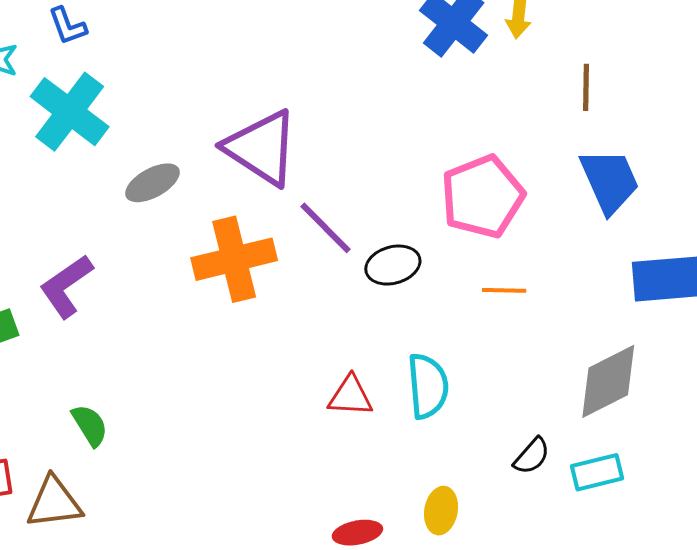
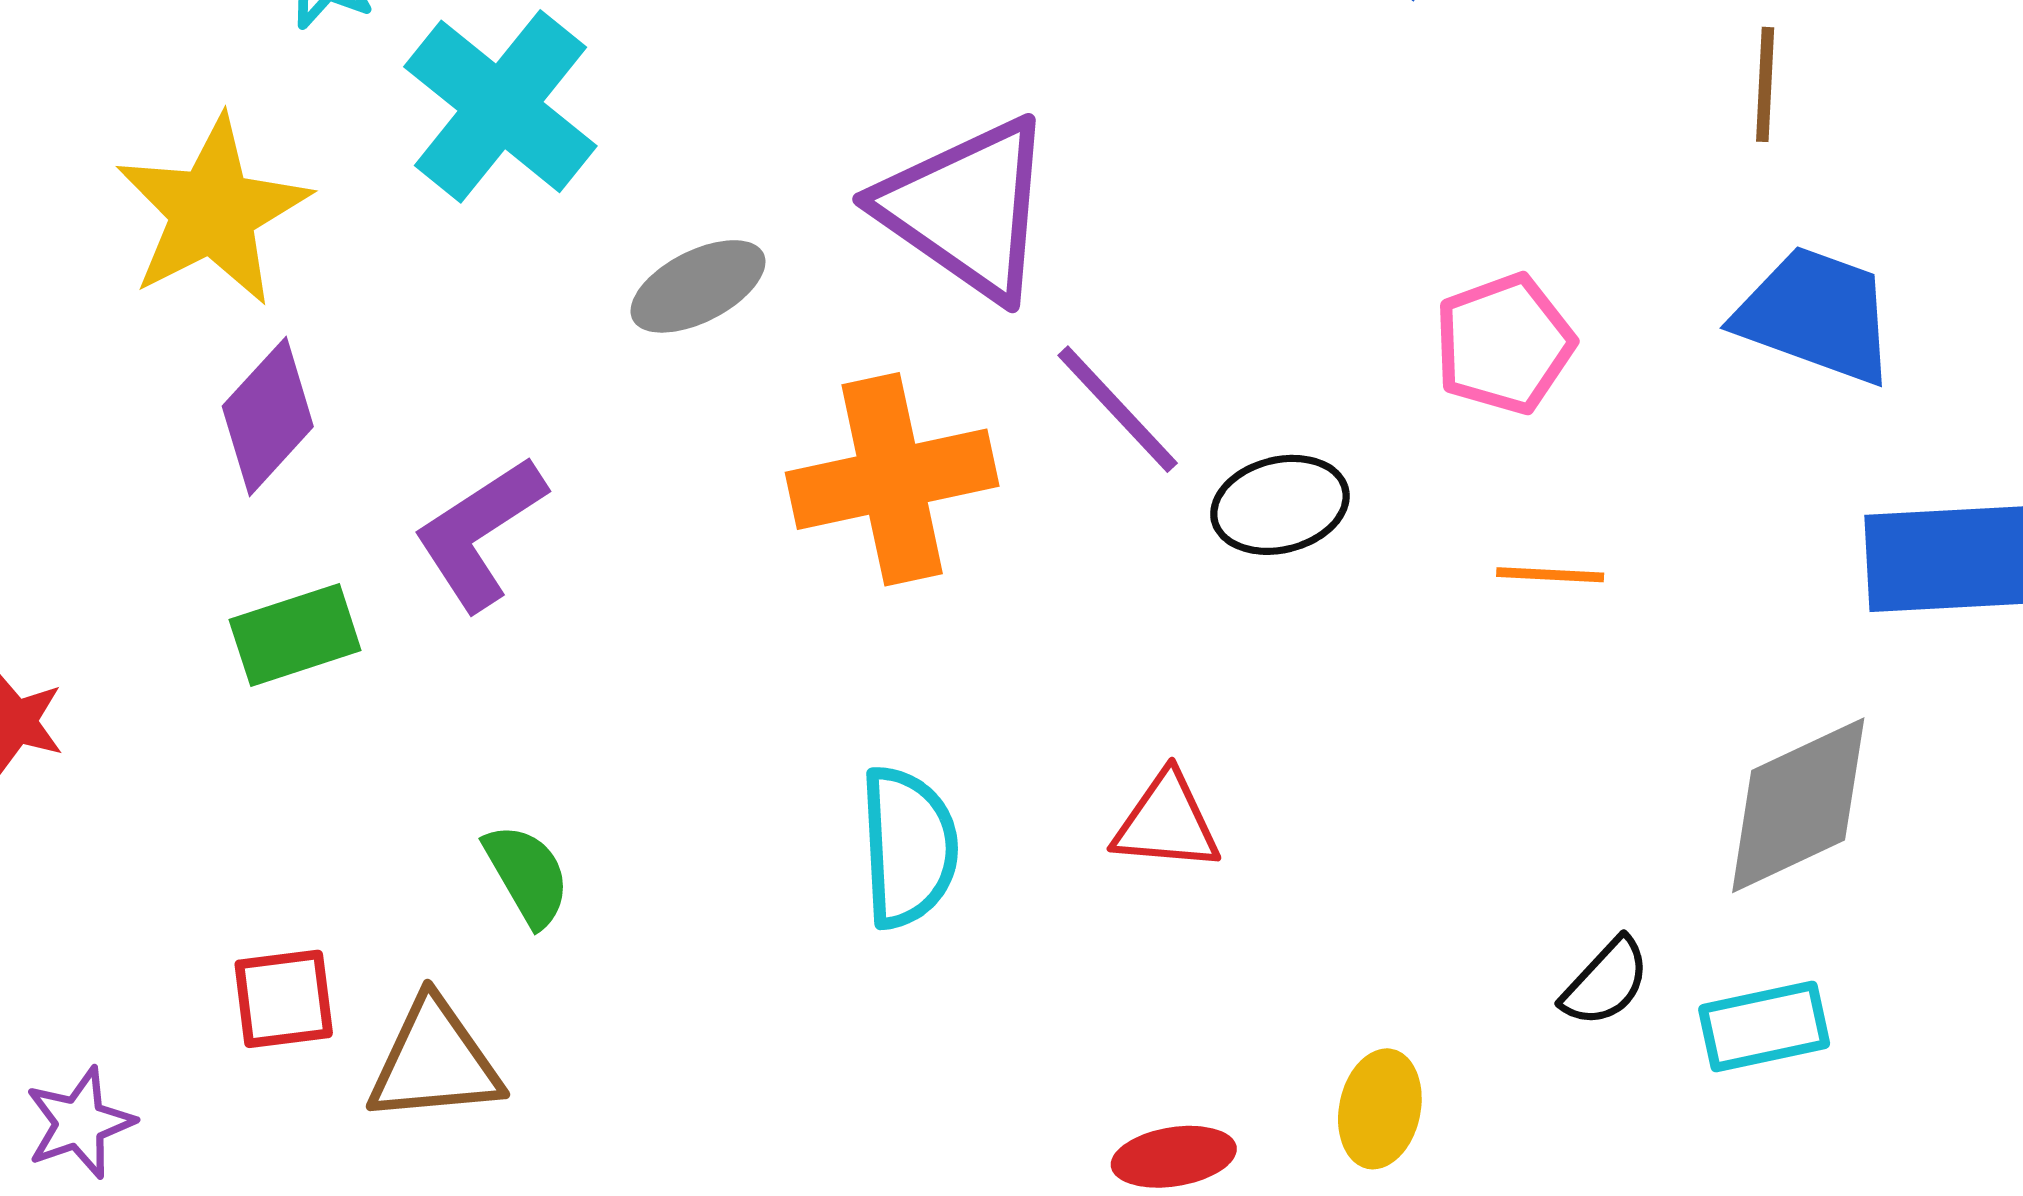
blue trapezoid: (610, 181) -> (1816, 315), turned -48
pink pentagon: (482, 196) -> (1504, 344), size x0.7
cyan semicircle: (428, 386) -> (908, 847), moved

